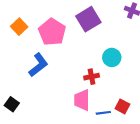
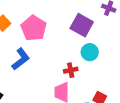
purple square: (88, 19) -> (82, 25), moved, turned -30

